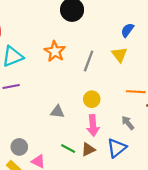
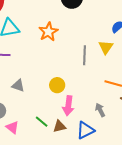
gray line: (89, 61) -> (84, 55), moved, turned -30
yellow circle: (92, 99) -> (57, 85), moved
gray triangle: (57, 112) -> (18, 86), moved

